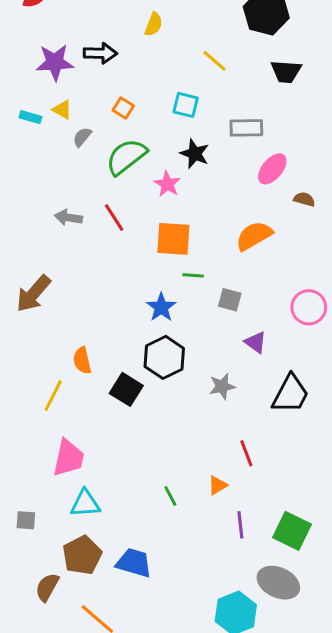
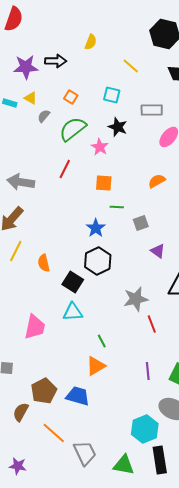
gray arrow: (68, 218) -> (21, 182), moved, size x1.5
red line: (114, 218) -> (65, 169), turned 60
orange semicircle: (254, 236) -> (157, 181), size x0.7
orange square: (173, 239) -> (104, 183), size x0.7
gray square: (230, 300) -> (141, 223), turned -35
gray star: (222, 386) -> (136, 299), moved, size x1.4
yellow line: (53, 396) -> (16, 251), moved
orange triangle: (218, 485) -> (96, 366), moved, size x1.5
green line: (170, 496) -> (102, 341), moved
cyan triangle: (85, 504) -> (73, 312), moved

